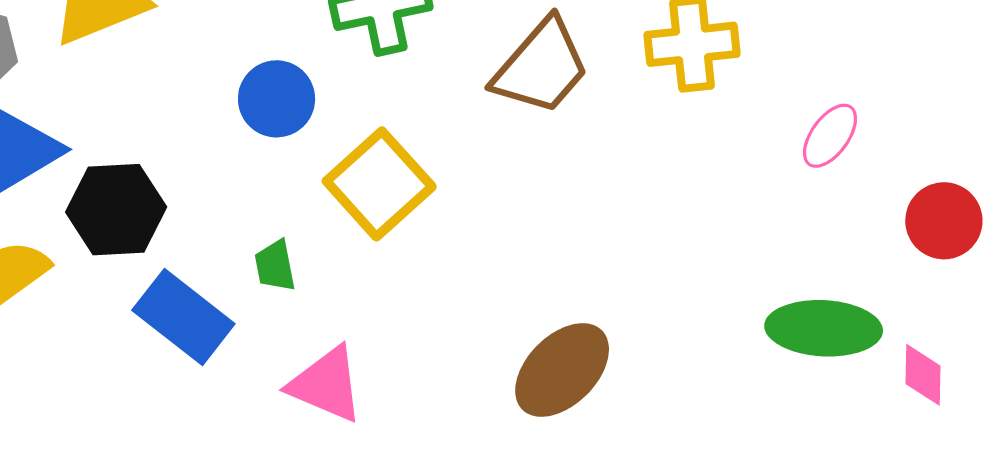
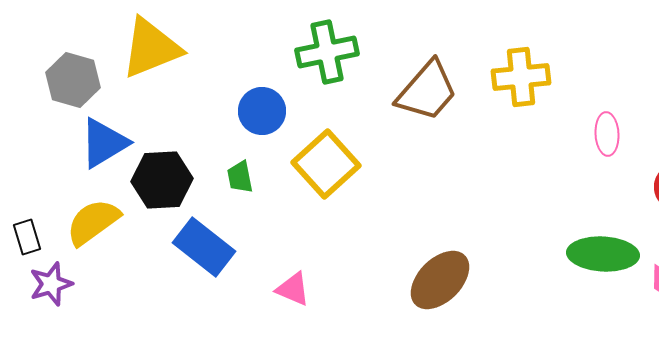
pink ellipse: (830, 136) -> (607, 134), turned -39
green trapezoid: (275, 266) -> (240, 177), moved
pink triangle: (326, 384) -> (293, 289), size x0.7

